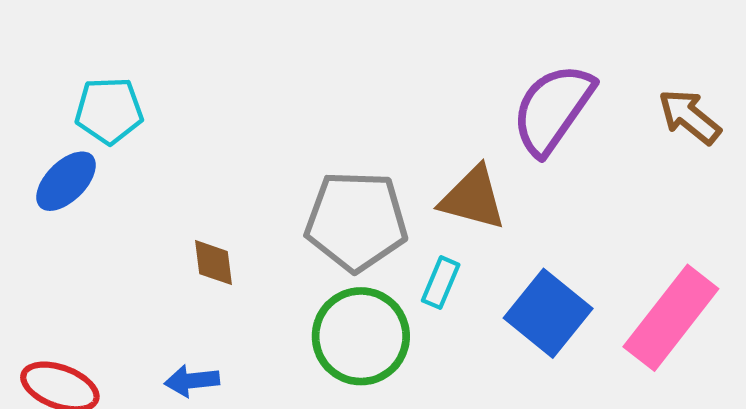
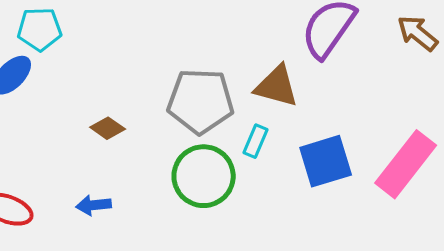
brown diamond: (213, 263) -> (108, 128), turned -48
blue square: (548, 313) -> (326, 161), turned 34

